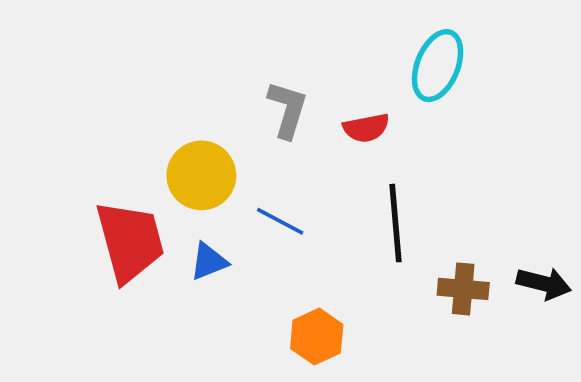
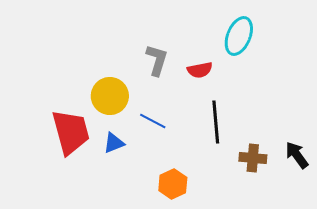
black arrow: (544, 283) -> (297, 155), turned -140

